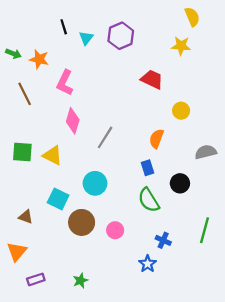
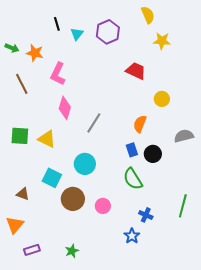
yellow semicircle: (192, 17) -> (148, 15), moved
black circle: (180, 183) -> (153, 154), moved

